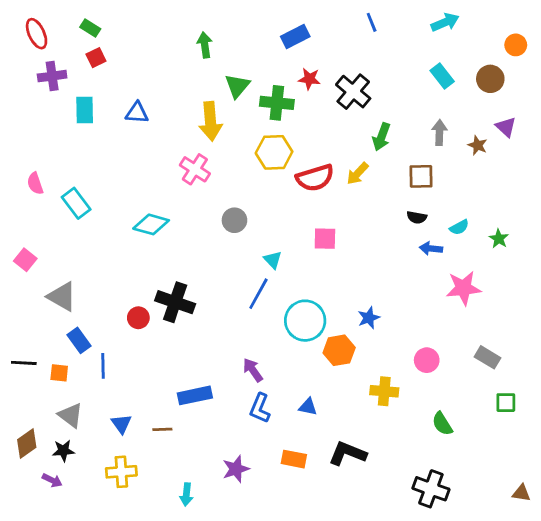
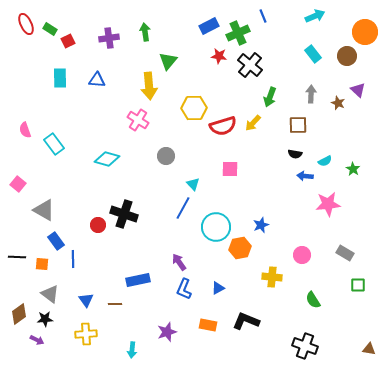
green rectangle: (90, 28) -> (50, 29), moved
orange circle: (516, 45) -> (365, 32), size x1.6
purple cross: (52, 76) -> (109, 38), moved
green cross: (277, 103) -> (238, 33), moved, turned -30
blue triangle: (308, 407) -> (218, 288), turned -40

